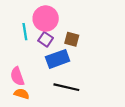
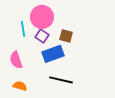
pink semicircle: (17, 76) -> (16, 60), moved

